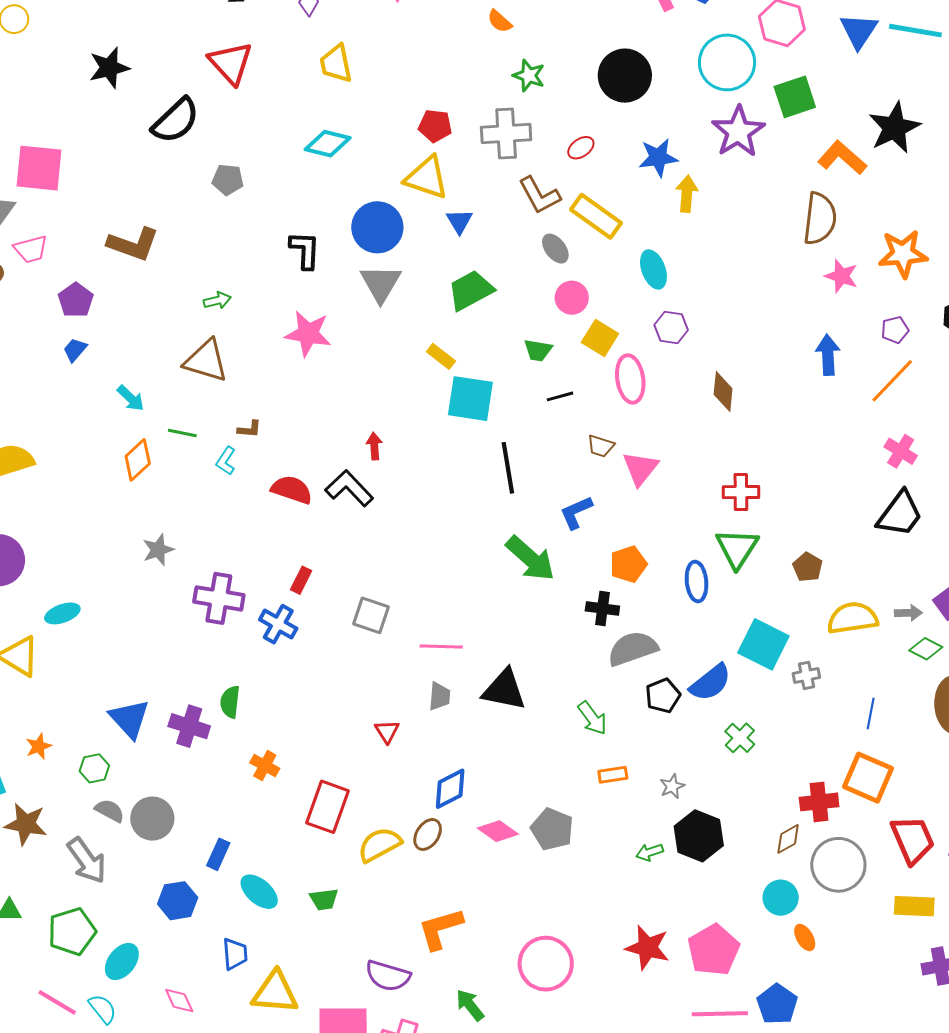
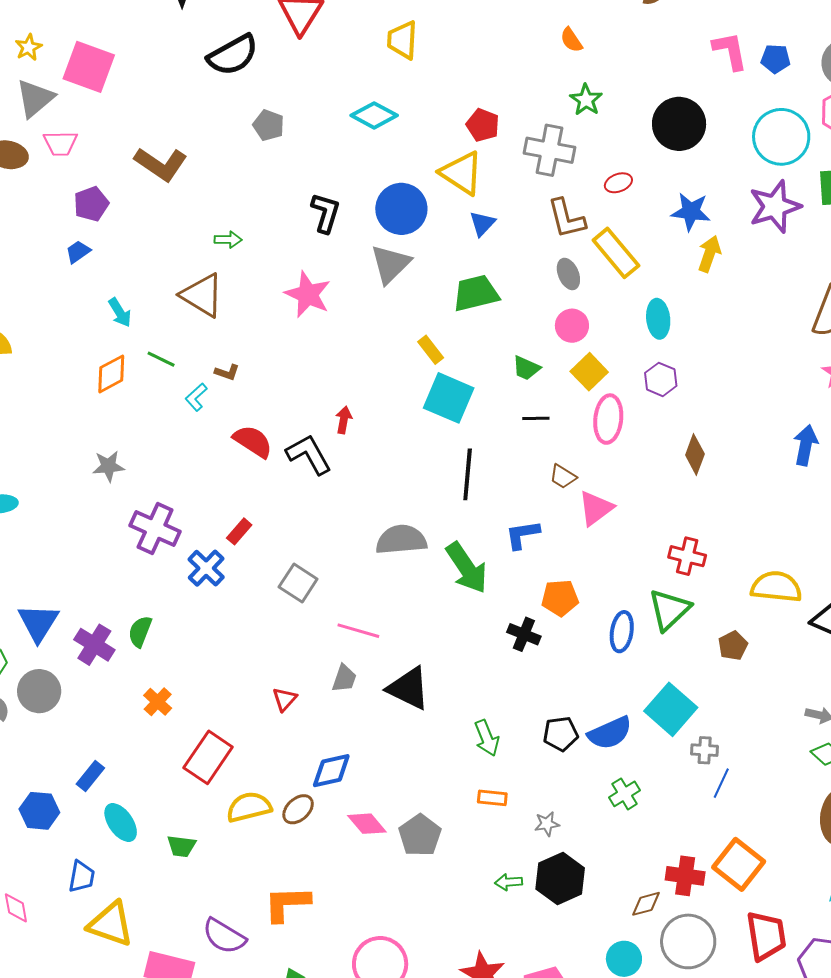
yellow semicircle: (853, 618) -> (776, 587), moved
gray semicircle: (633, 649) -> (401, 540), moved
blue line: (871, 713) -> (721, 783), moved
gray circle: (152, 819) -> (39, 691), moved

